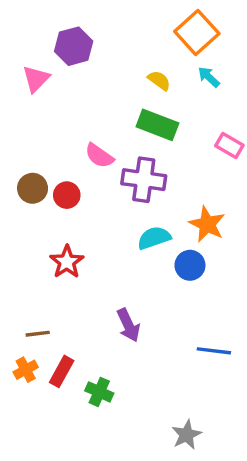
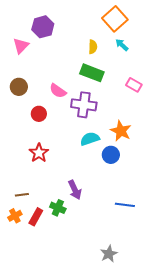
yellow semicircle: (159, 80) -> (93, 47), turned 56
brown circle: (33, 188) -> (19, 87), moved
green cross: (99, 392) -> (58, 208), moved

